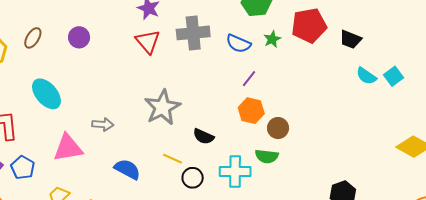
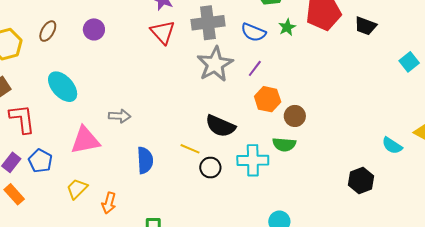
cyan semicircle: (366, 76) -> (392, 146), moved
purple line: (249, 79) -> (255, 68), moved
gray star: (162, 107) -> (215, 64), moved
black semicircle: (203, 136) -> (220, 126), size x1.4
blue semicircle: (127, 169) -> (145, 160), turned 60

